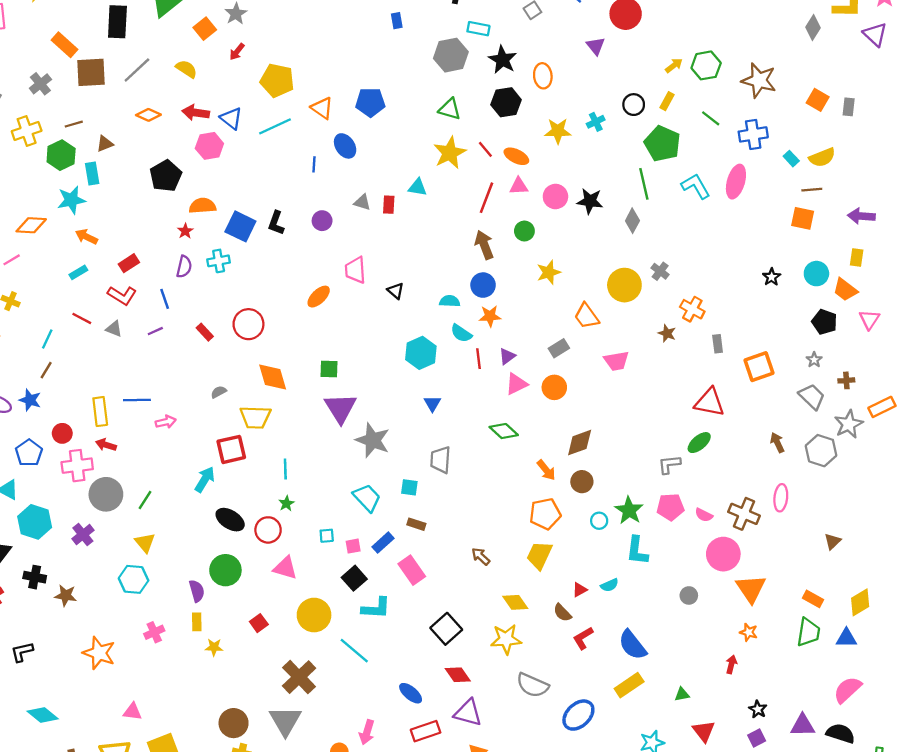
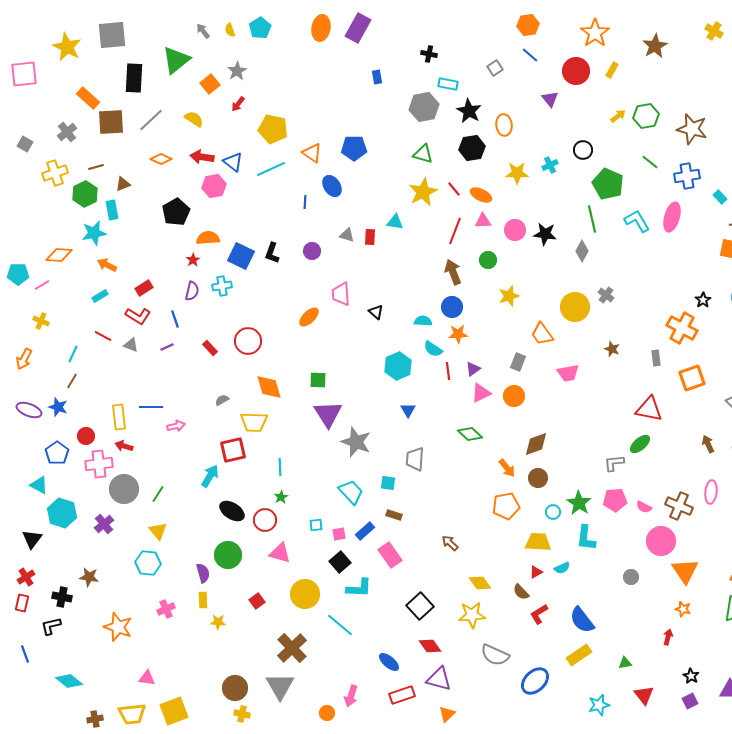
yellow rectangle: (667, 101) -> (612, 70), moved
orange cross: (692, 309) -> (682, 328), moved, size x1.4
gray rectangle: (559, 348) -> (518, 362), turned -36
yellow trapezoid: (539, 555) -> (538, 542), moved, turned 68
black cross: (35, 577) -> (62, 597), moved

